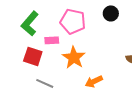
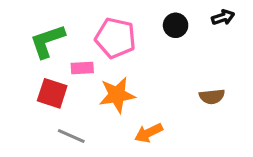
green L-shape: (30, 23) -> (47, 41), turned 30
orange star: (74, 57) -> (117, 95), turned 30

